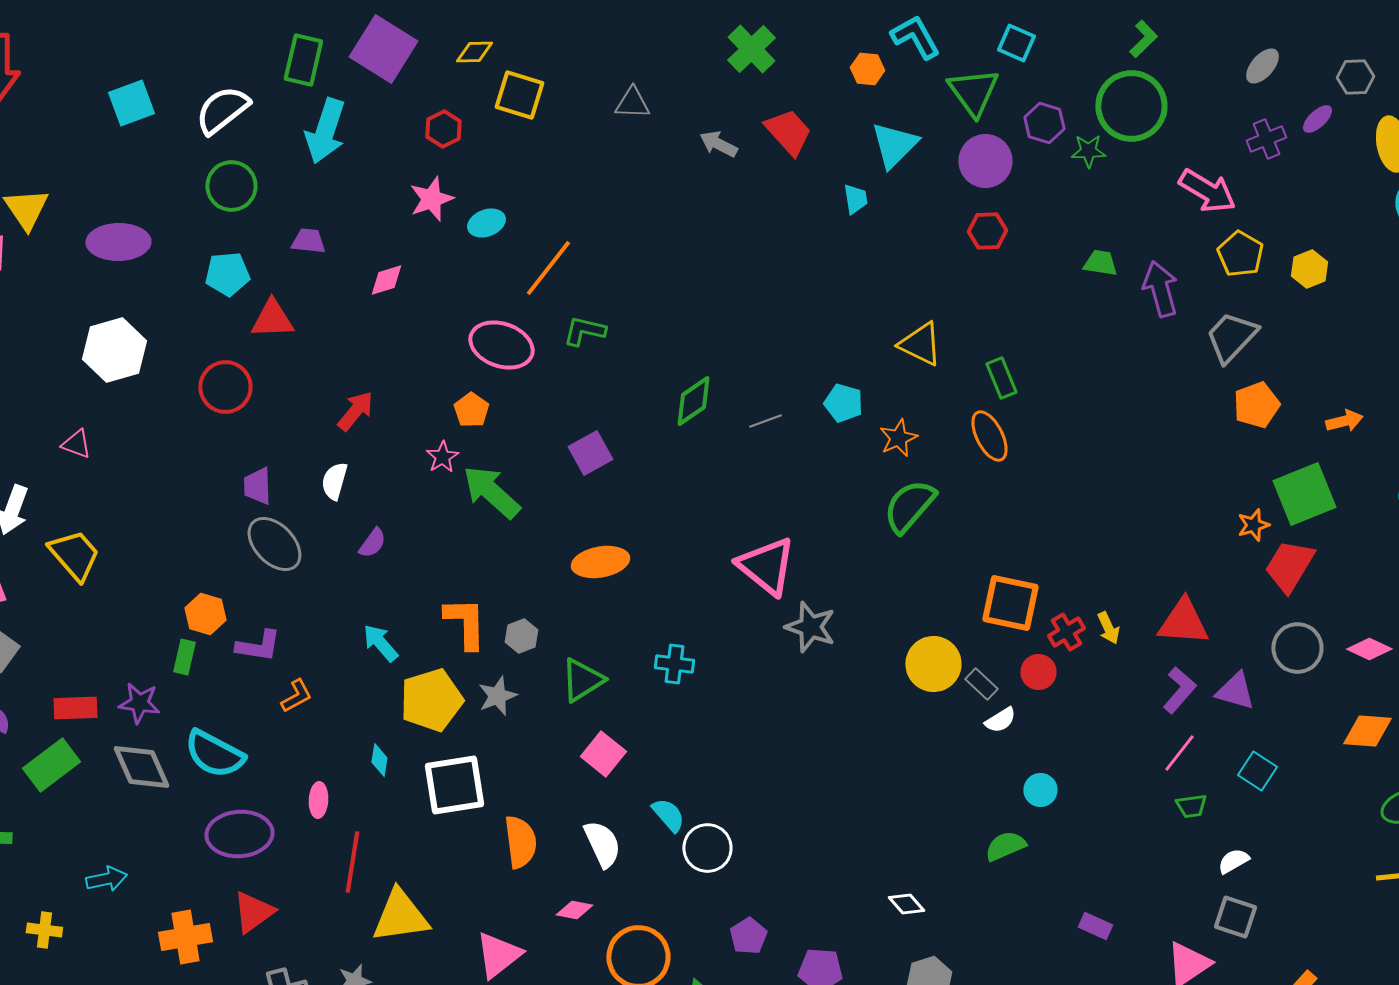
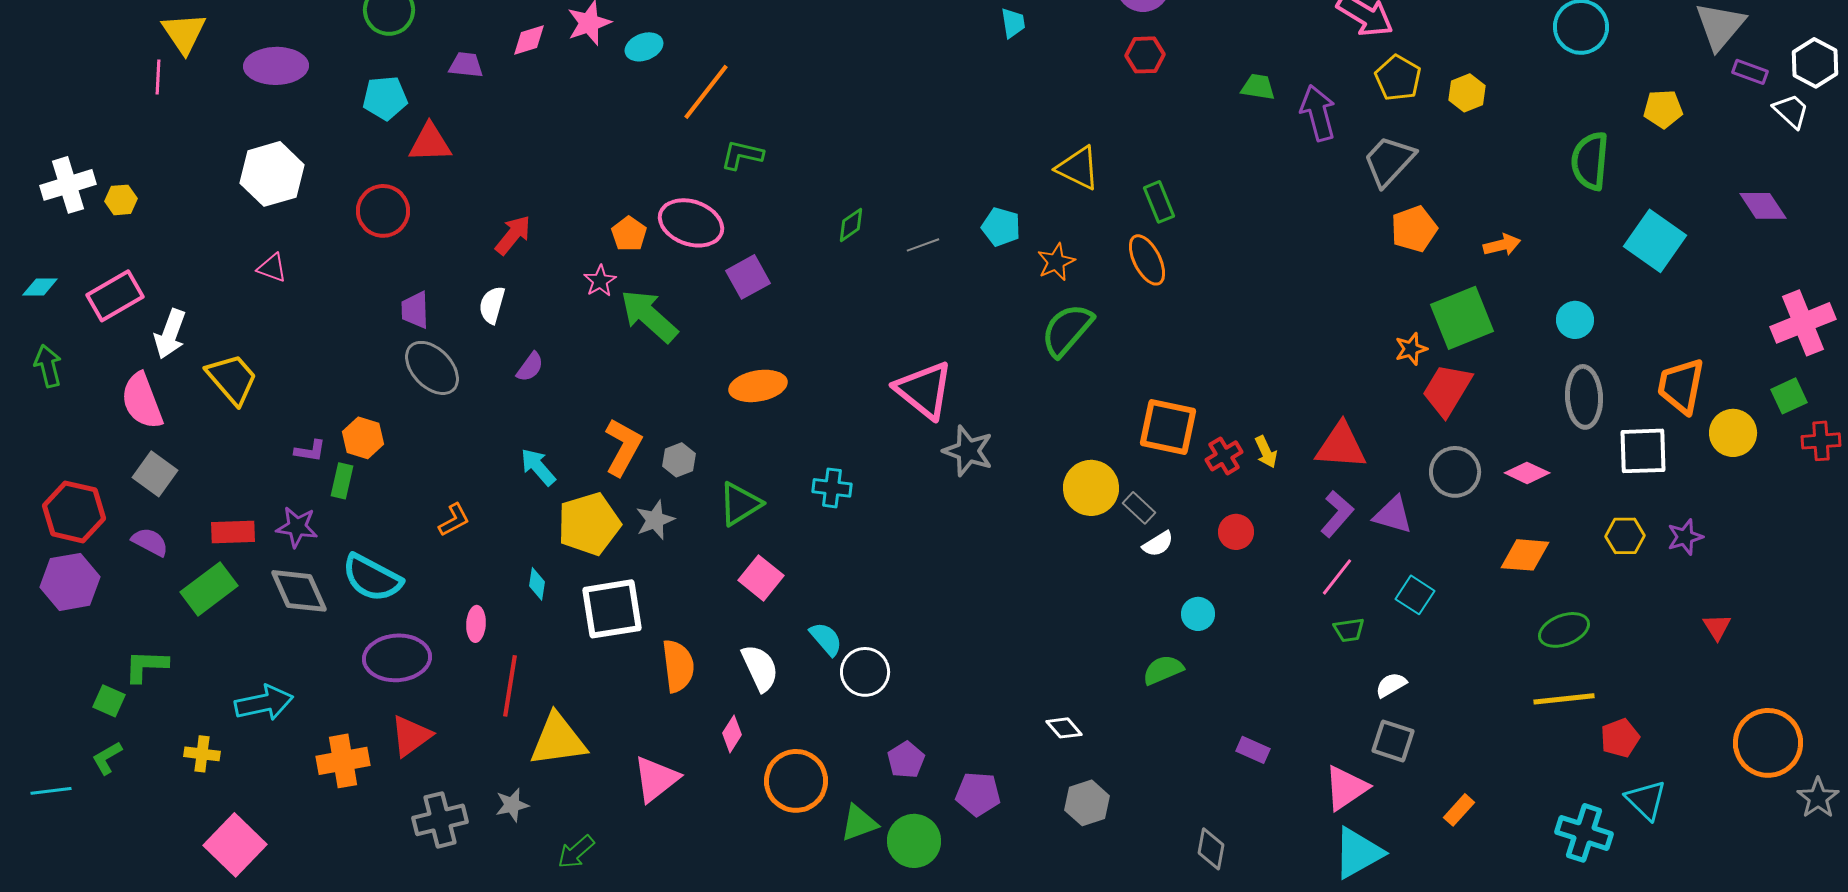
pink diamond: (386, 280) -> (529, 40), moved
pink ellipse: (501, 345) -> (691, 223), moved
green diamond: (693, 401) -> (851, 225), size x0.7
pink triangle: (76, 444) -> (272, 268), moved
orange L-shape: (465, 623) -> (623, 447), turned 30
purple L-shape: (258, 646) -> (310, 451), moved, size x0.7
red circle: (1038, 672) -> (1236, 532), moved
cyan arrow: (106, 879) -> (264, 703), size x1.4
pink diamond: (574, 910) -> (732, 734), turned -69

